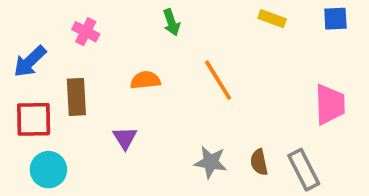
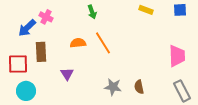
blue arrow: (30, 62) -> (27, 28), moved
orange line: (218, 80) -> (103, 43), moved
gray rectangle: (304, 170) -> (182, 91), moved

